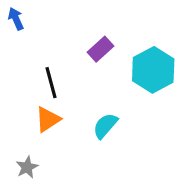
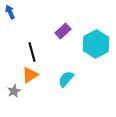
gray star: (27, 167) -> (14, 91), moved

